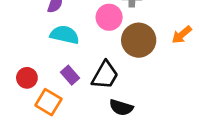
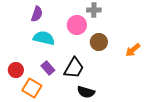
orange arrow: (182, 35) -> (133, 50), moved
brown circle: (139, 40) -> (99, 42), size x0.7

